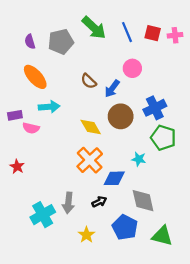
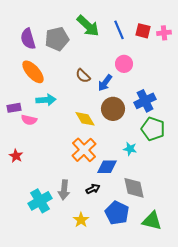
purple semicircle: (30, 42) -> (28, 39), size x1.5

